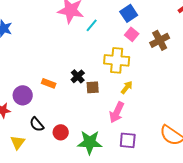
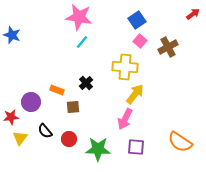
cyan line: (92, 25) -> (82, 42), moved
brown square: (93, 87) -> (73, 107), moved
yellow arrow: (127, 87) -> (135, 94), size x1.5
yellow triangle: (18, 142) -> (20, 138), moved

